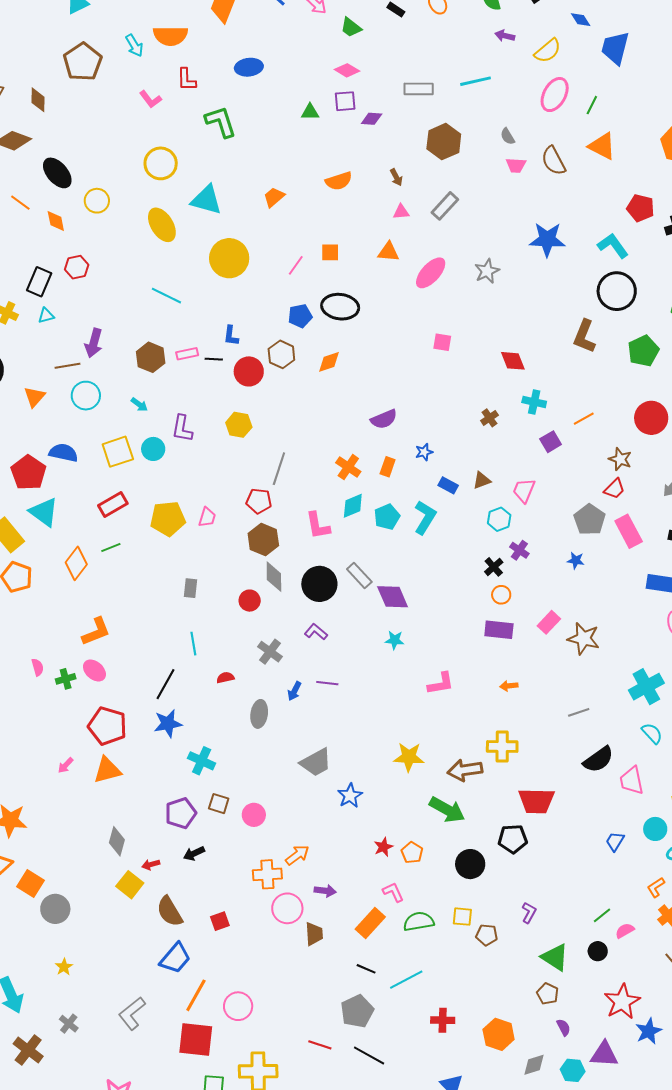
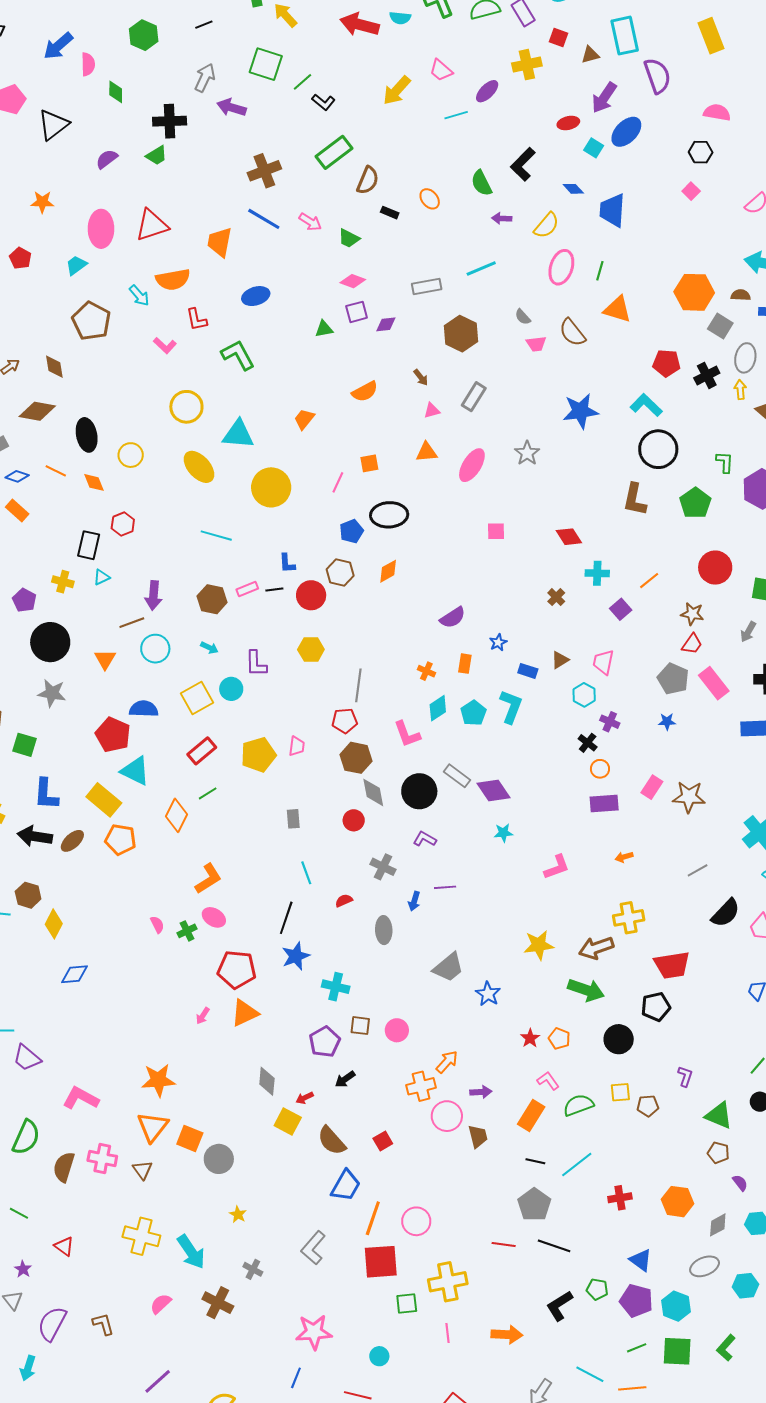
black ellipse: (57, 173) -> (87, 435), turned 40
orange cross: (348, 467) -> (426, 671), size x0.7

